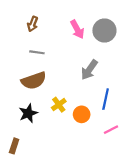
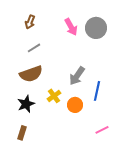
gray line: (37, 52) -> (34, 48), turned -40
gray arrow: (89, 70) -> (77, 76), moved
pink line: (111, 130) -> (102, 130), moved
brown rectangle: (14, 146) -> (22, 133), moved

